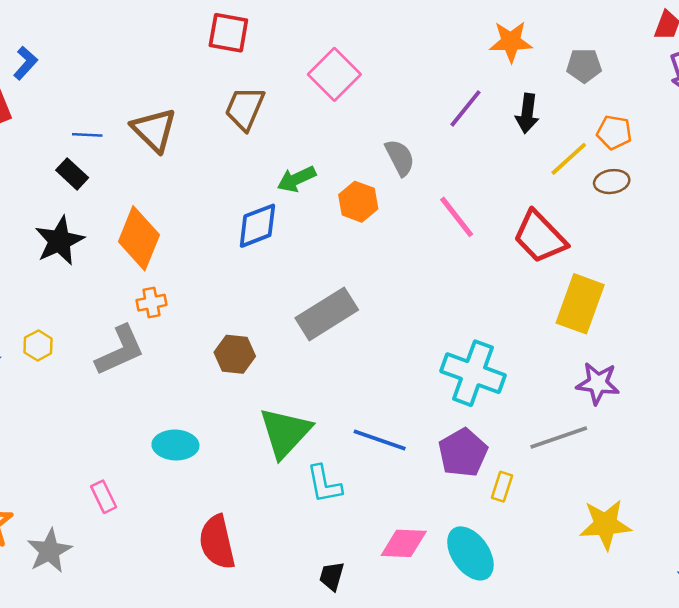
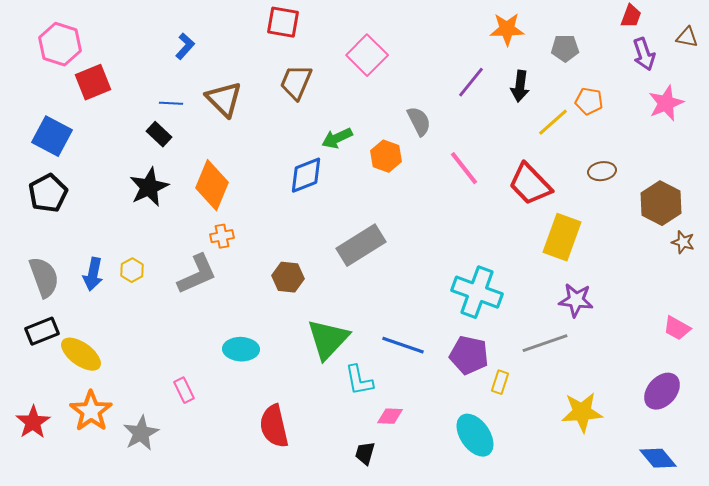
blue L-shape: (25, 63) -> (185, 46), moved
brown ellipse: (612, 182) -> (602, 171), moved
purple pentagon: (463, 453) -> (469, 355), turned -30
pink diamond: (404, 543) -> (390, 416), moved, size x0.7

